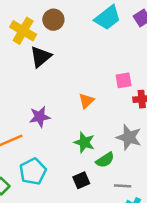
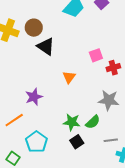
brown circle: (53, 20) -> (34, 28), moved
black triangle: (41, 57) -> (46, 46), moved, turned -36
green star: (84, 142) -> (72, 122), moved

